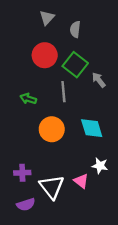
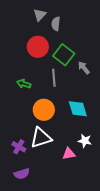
gray semicircle: (75, 29) -> (56, 24), moved
purple cross: (22, 173) -> (19, 147), turned 32
pink triangle: (81, 181) -> (69, 154), turned -48
white triangle: (52, 187) -> (41, 138), moved, turned 50

